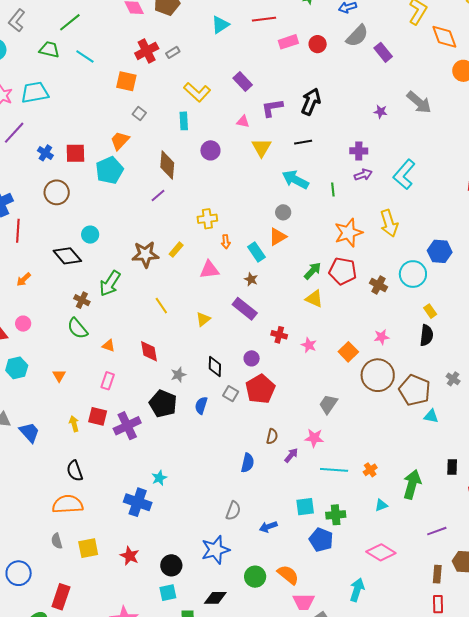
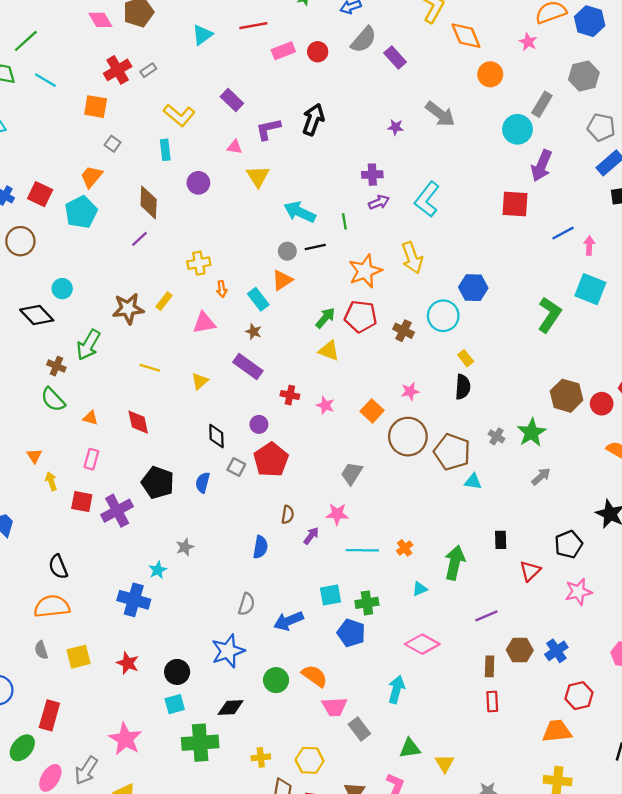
black line: (303, 142) -> (315, 247), moved
red square: (75, 153) -> (40, 194), turned 30
yellow line: (161, 306) -> (150, 368), turned -36
gray star: (178, 375) -> (185, 547), moved
yellow arrow: (74, 424) -> (51, 481), moved
blue arrow: (268, 527) -> (289, 621), size x1.4

